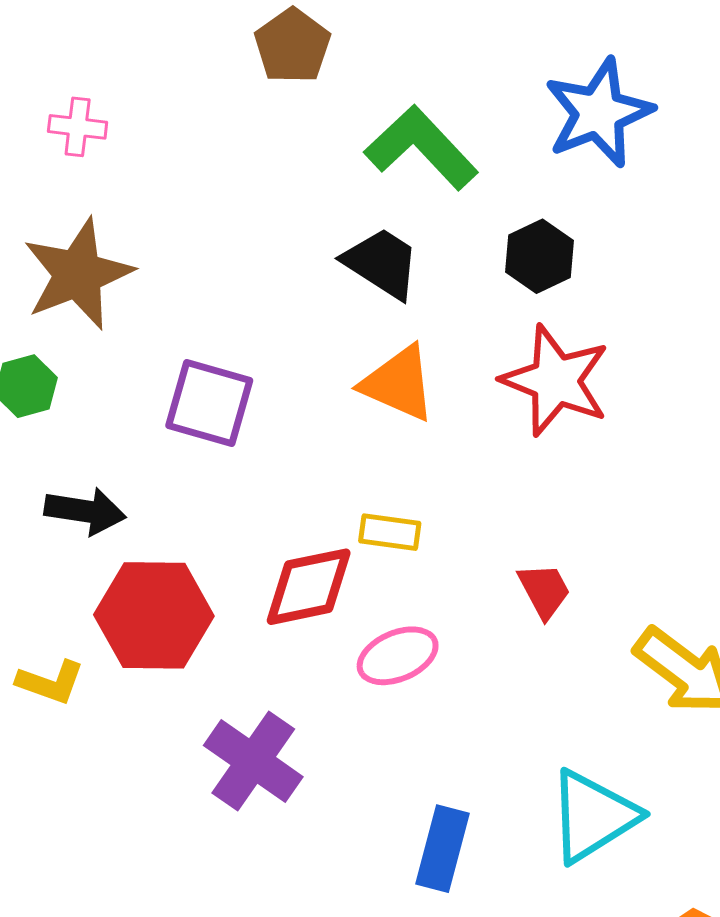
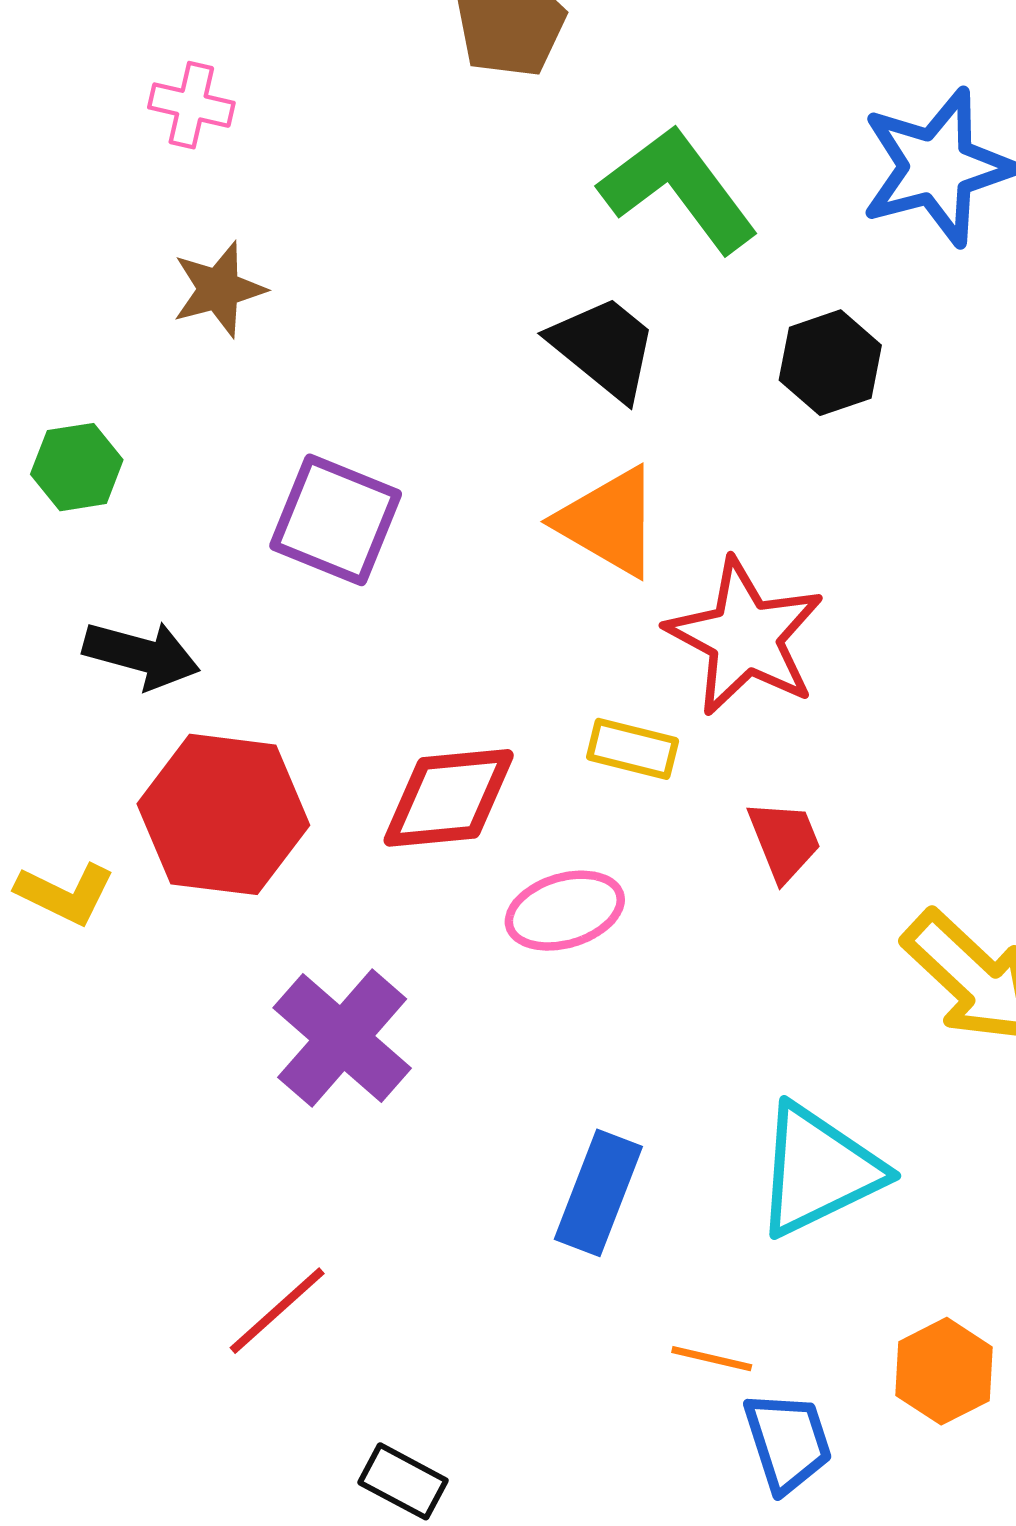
brown star: (78, 274) -> (219, 289), moved, size x0.6
red star: (556, 381) -> (745, 637), moved
yellow rectangle: (390, 532) -> (633, 749), moved

